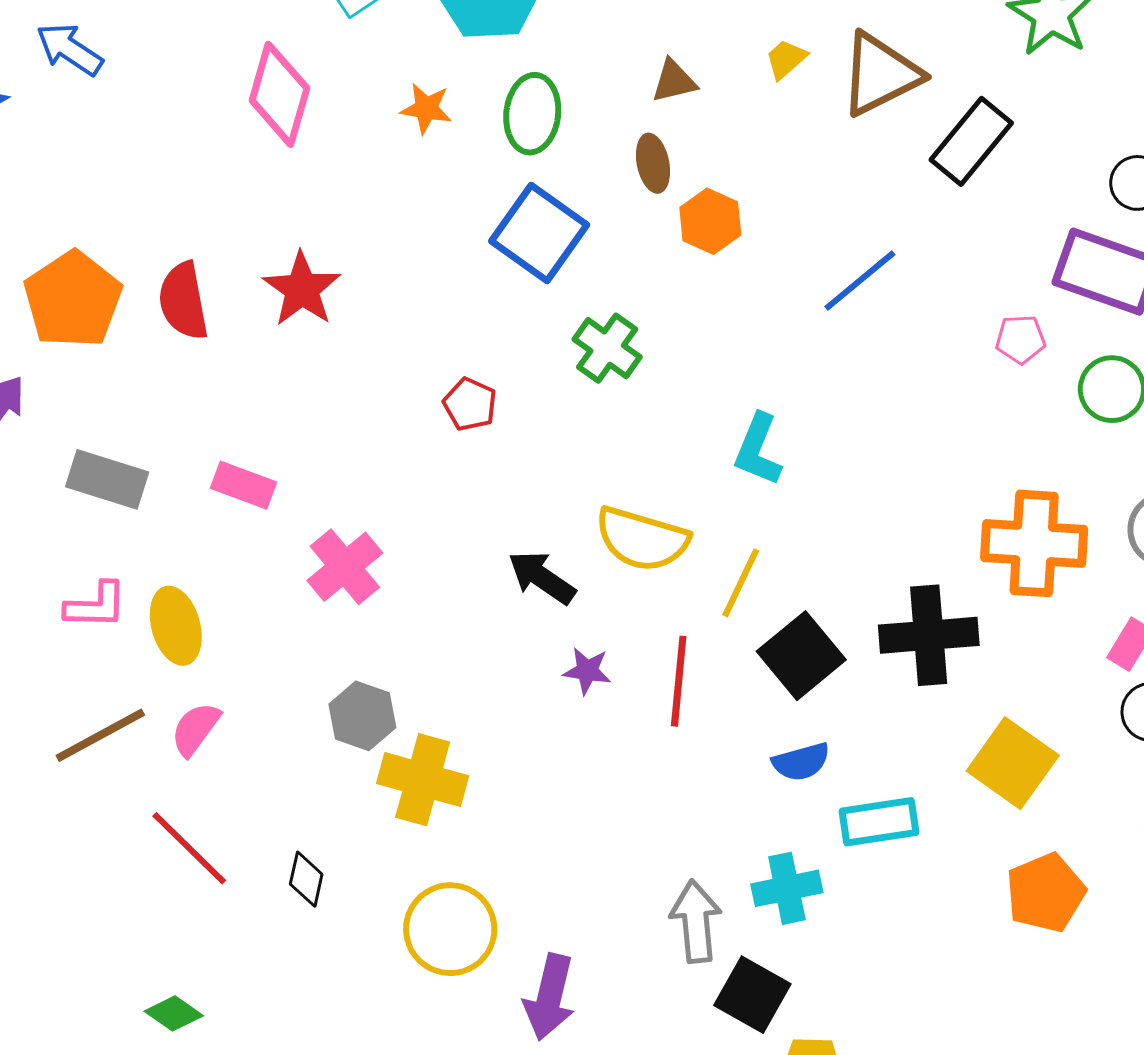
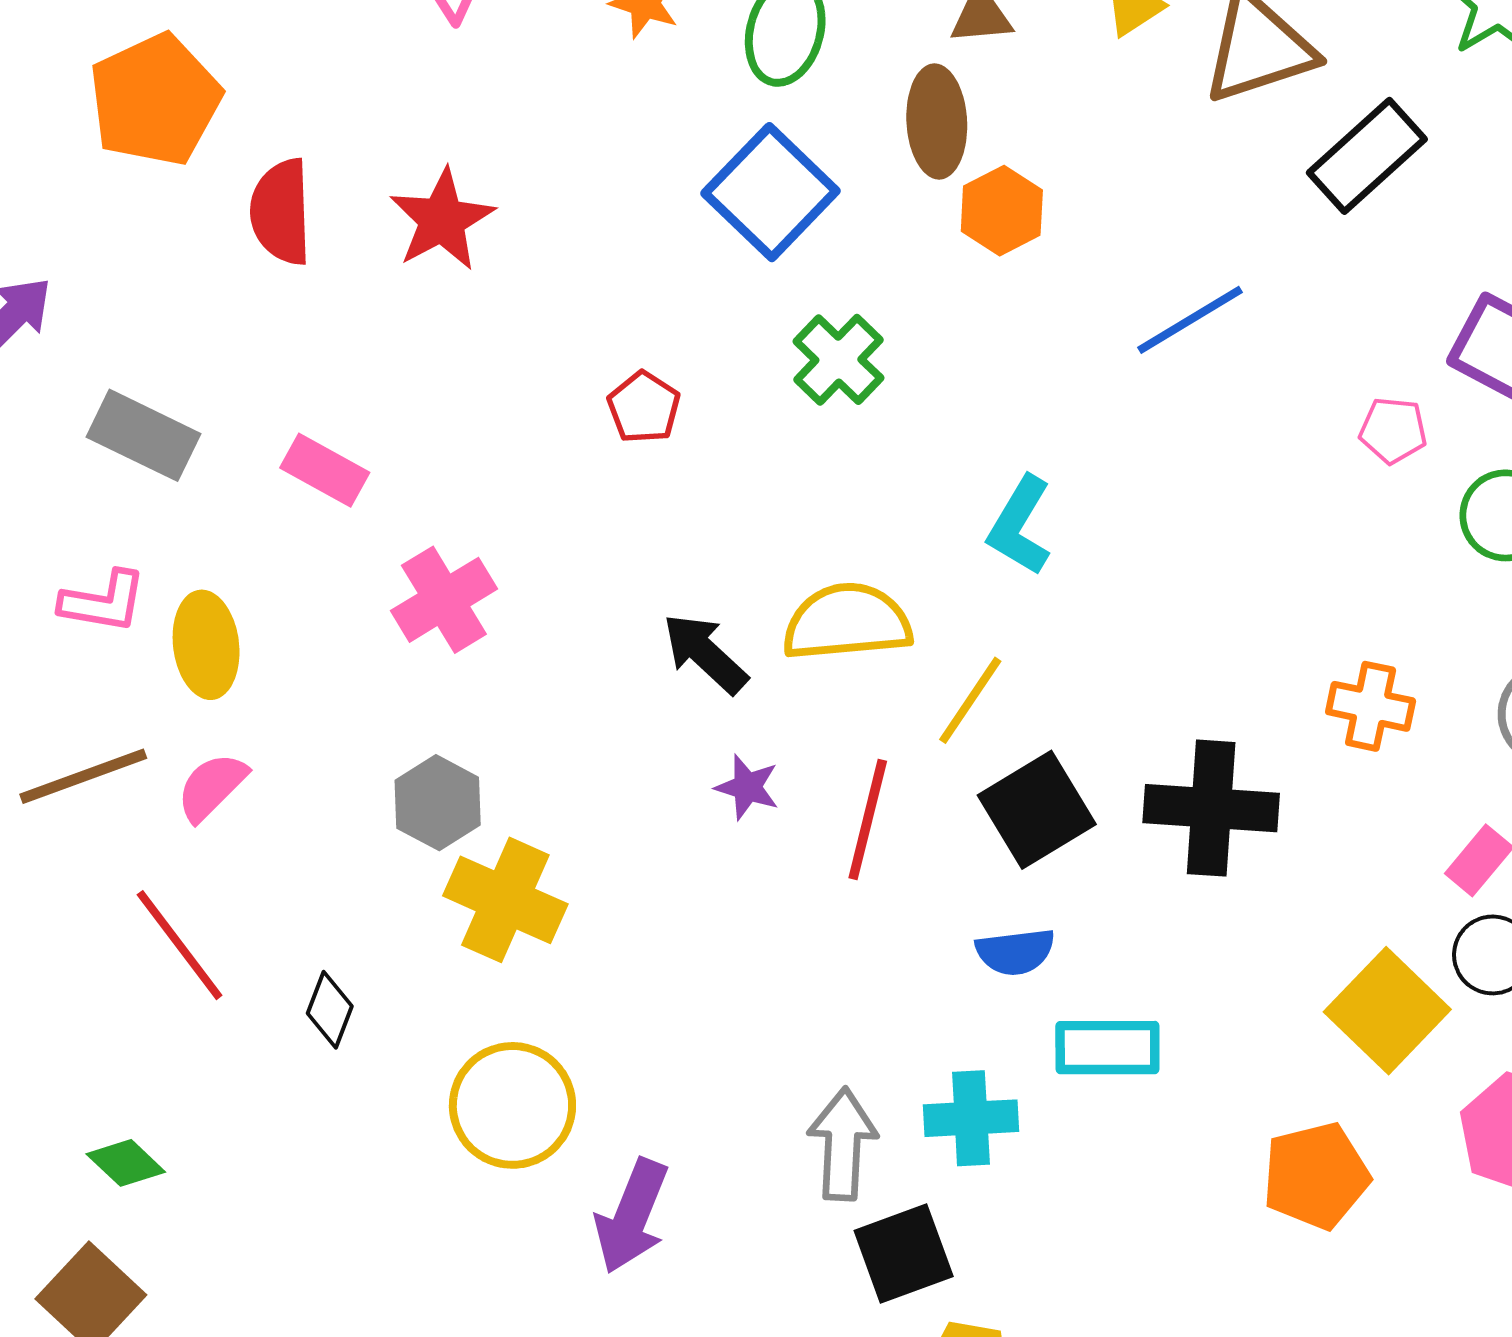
brown ellipse: (653, 163) -> (937, 122), size x1.4
orange pentagon: (73, 299) -> (155, 100), moved
yellow semicircle: (642, 539) -> (847, 622), turned 150
orange cross: (1034, 543) -> (1371, 706), size x0.6
yellow square: (1013, 763) -> (1387, 1011), moved
black square: (752, 995) -> (904, 1254), turned 32

